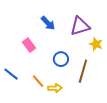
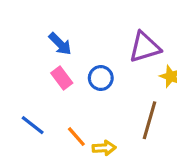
blue arrow: (48, 23) -> (60, 44), moved
blue circle: (61, 59) -> (101, 78), moved

